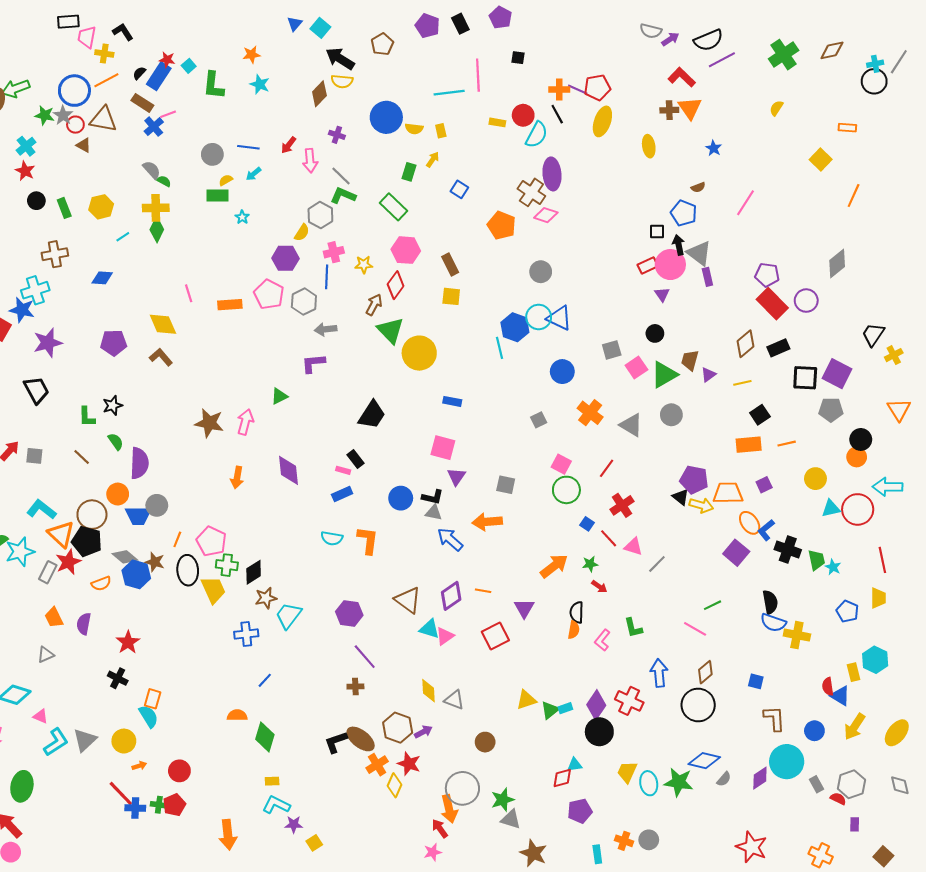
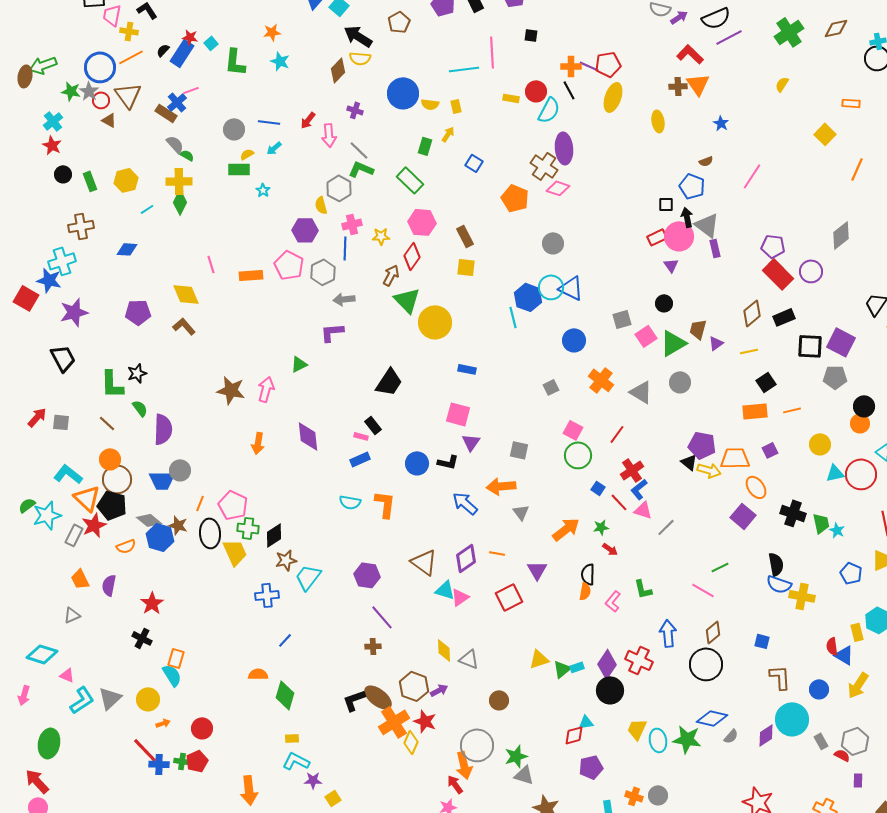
brown rectangle: (142, 103) -> (166, 113), moved
brown triangle: (103, 119) -> (128, 95), turned 44
yellow semicircle: (302, 233) -> (321, 205), turned 132
green L-shape: (87, 417) -> (112, 384), size x1.4
orange circle: (118, 494) -> (110, 459), moved
gray triangle: (434, 513) -> (521, 512), moved, turned 42
blue L-shape: (766, 530) -> (639, 489), moved
orange cross: (377, 765) -> (394, 722), size x1.4

